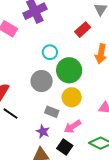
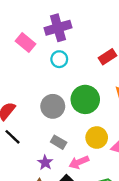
cyan circle: (50, 52) -> (59, 59), moved
yellow circle: (72, 97) -> (97, 138), moved

